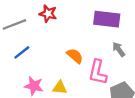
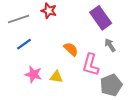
purple rectangle: (107, 19) -> (101, 18), turned 45

